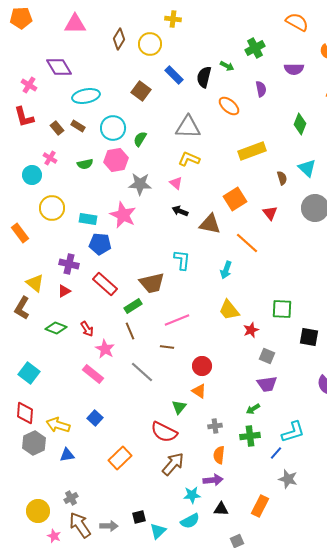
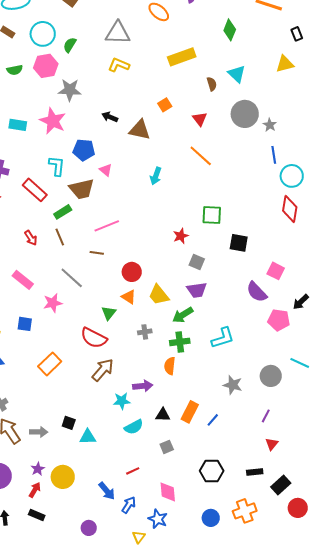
pink triangle: (176, 183) -> (106, 170), moved
orange square: (235, 199) -> (165, 105), size x0.6
orange line: (247, 243) -> (201, 156), moved
blue pentagon: (100, 244) -> (84, 150), moved
cyan L-shape: (182, 260) -> (57, 166), moved
yellow trapezoid: (229, 310) -> (159, 295), moved
red arrow: (87, 329) -> (31, 238), moved
pink star: (105, 349) -> (53, 303), moved, turned 30
green arrow: (253, 409) -> (183, 315), size x1.5
blue square: (95, 418) -> (25, 324), turned -35
blue line: (276, 453) -> (213, 420), moved
orange semicircle: (219, 455) -> (170, 366), moved
gray star: (288, 479) -> (233, 385), moved
black triangle: (221, 509) -> (163, 415), moved
black square: (139, 517) -> (69, 423), turned 32
cyan semicircle: (190, 521) -> (134, 427), moved
cyan triangle: (158, 531) -> (88, 437), turned 42

